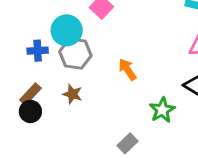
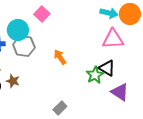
brown star: (72, 94) -> (13, 81), moved
green star: (162, 110) -> (95, 75), moved

